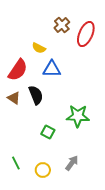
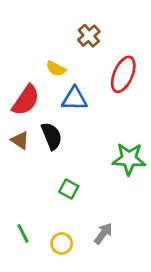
red ellipse: (86, 34) -> (123, 74), moved
green star: (78, 116) -> (129, 159), moved

